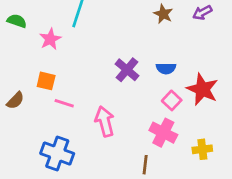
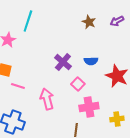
pink square: (172, 100) -> (78, 84), moved
pink cross: (163, 133) -> (89, 107), turned -36

